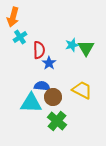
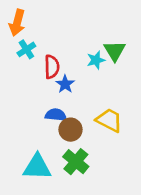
green triangle: (86, 48) -> (115, 51), moved
cyan triangle: (31, 103) -> (37, 167), moved

